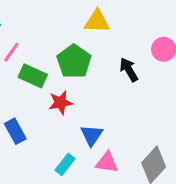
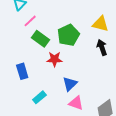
yellow triangle: (97, 21) -> (101, 24), moved
cyan rectangle: (65, 164) -> (39, 97), moved

